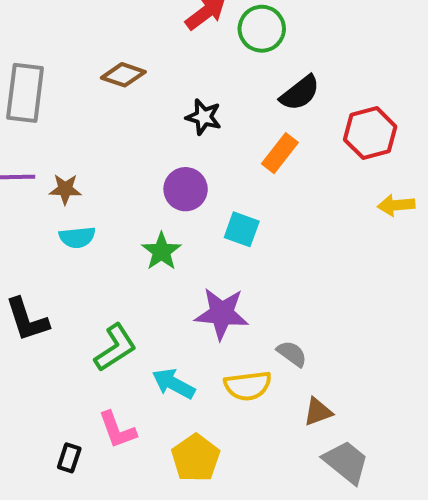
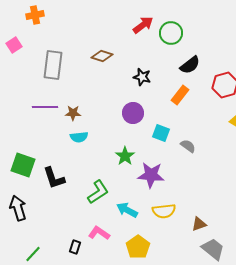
green star: (161, 251) -> (125, 156), moved
gray semicircle: (292, 354) -> (188, 146), moved
pink L-shape: (117, 430) -> (99, 233), turned 145

